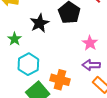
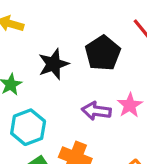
purple arrow: (91, 65) -> (96, 111), moved

